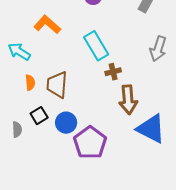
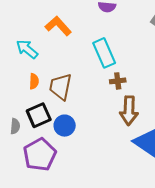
black square: (39, 116) -> (39, 115), size x1.4
purple pentagon: (90, 143) -> (40, 155), moved

